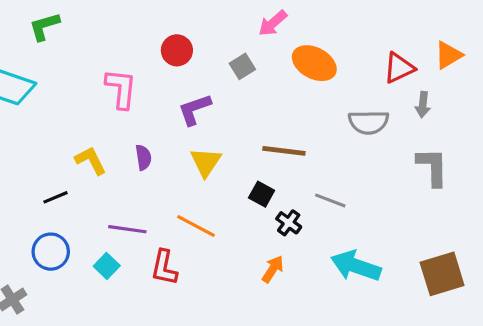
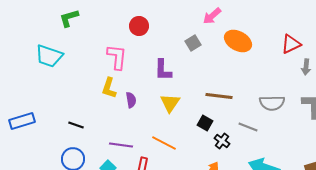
red circle: (177, 50) -> (139, 26), moved
purple L-shape: (194, 109) -> (163, 70), turned -70
gray semicircle: (369, 122) -> (272, 103), moved
yellow L-shape: (91, 161) -> (109, 88), moved, turned -135
black line: (56, 197) -> (76, 125), turned 42

